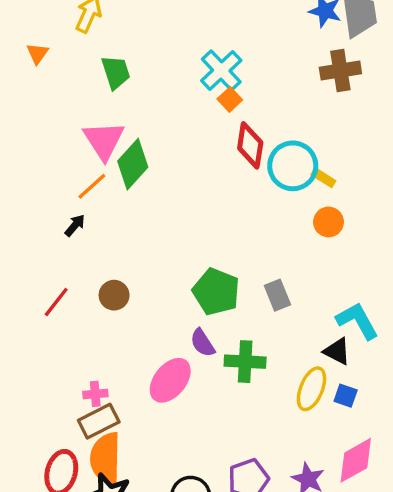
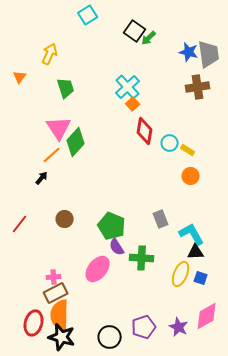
cyan circle: (293, 166) -> (170, 143), size x0.6
green pentagon: (216, 292) -> (112, 226), moved
red line: (56, 302) -> (20, 224), moved
cyan L-shape: (357, 321) -> (192, 234), moved
black triangle: (337, 351) -> (196, 252), turned -30

